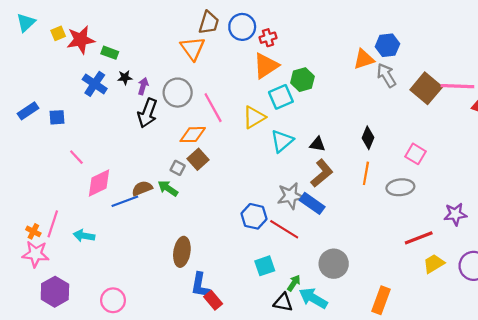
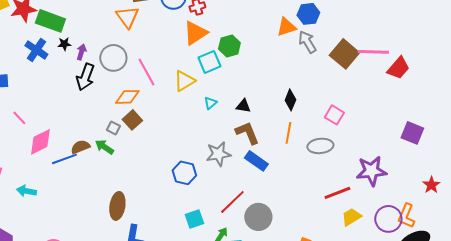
green rectangle: (110, 53) -> (50, 21), size x1.8
cyan triangle: (282, 141) -> (210, 103), size x0.6
brown L-shape: (322, 173) -> (247, 133), turned -72
blue rectangle: (312, 203) -> (256, 161), moved
purple star: (455, 214) -> (371, 171), size x1.4
red line: (284, 229) -> (232, 202), moved, turned -76

